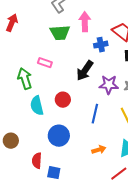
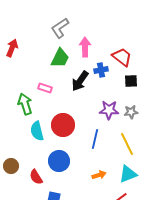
green trapezoid: (60, 33) -> (60, 58), turned -60
black arrow: (85, 71) -> (80, 81), moved
red circle: (63, 100) -> (63, 125), size x1.5
red semicircle: (37, 161) -> (36, 177), moved, turned -35

